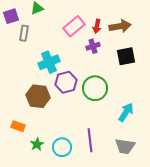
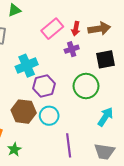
green circle: (95, 88) -> (86, 86), moved
brown hexagon: (38, 96) -> (24, 112), moved
cyan circle: (62, 147) -> (49, 116), moved

